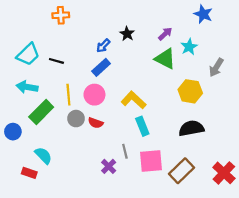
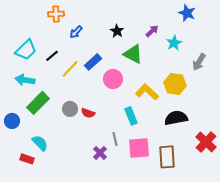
blue arrow: (103, 46) -> (76, 32), moved
green triangle: (165, 59) -> (133, 54), moved
black line: (56, 61) -> (52, 56), turned -56
yellow line: (68, 95) -> (70, 69), moved, turned 48
pink circle: (94, 95) -> (113, 79), moved
yellow L-shape: (134, 100) -> (147, 92), moved
brown rectangle: (181, 171) -> (167, 157), turned -50
red cross: (224, 173) -> (206, 142), moved

